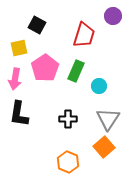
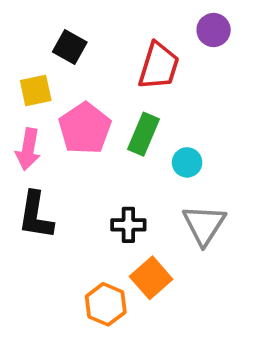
orange square: (104, 147) -> (151, 278), moved
orange hexagon: (68, 162) -> (106, 304), moved

